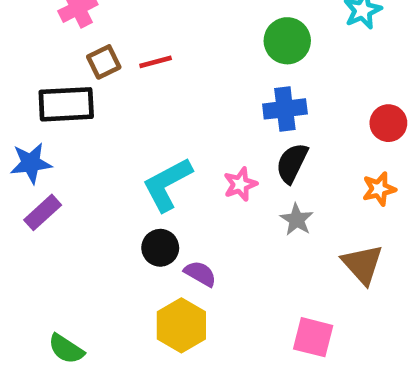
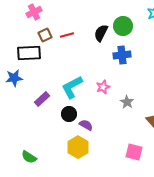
black semicircle: (292, 163) -> (101, 33), moved
purple rectangle: (43, 212) -> (42, 99), moved

